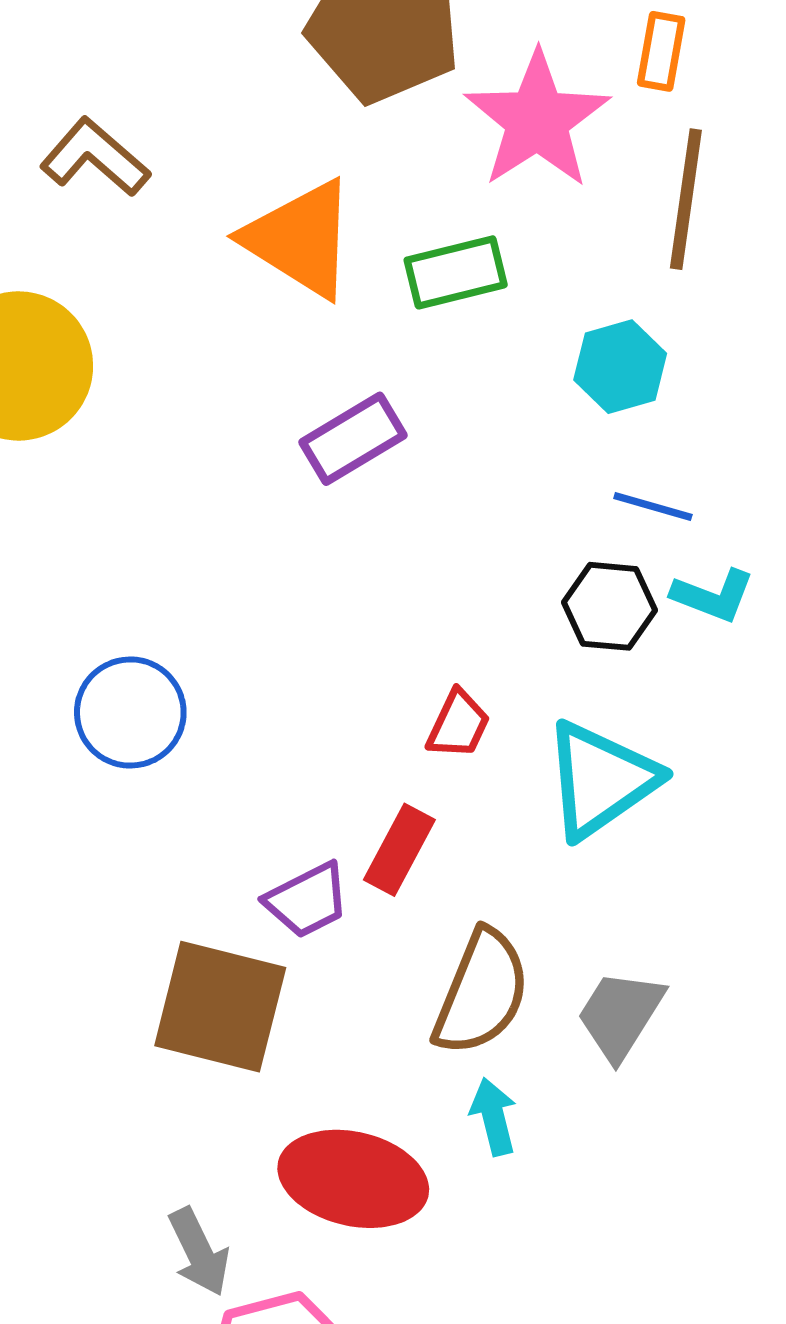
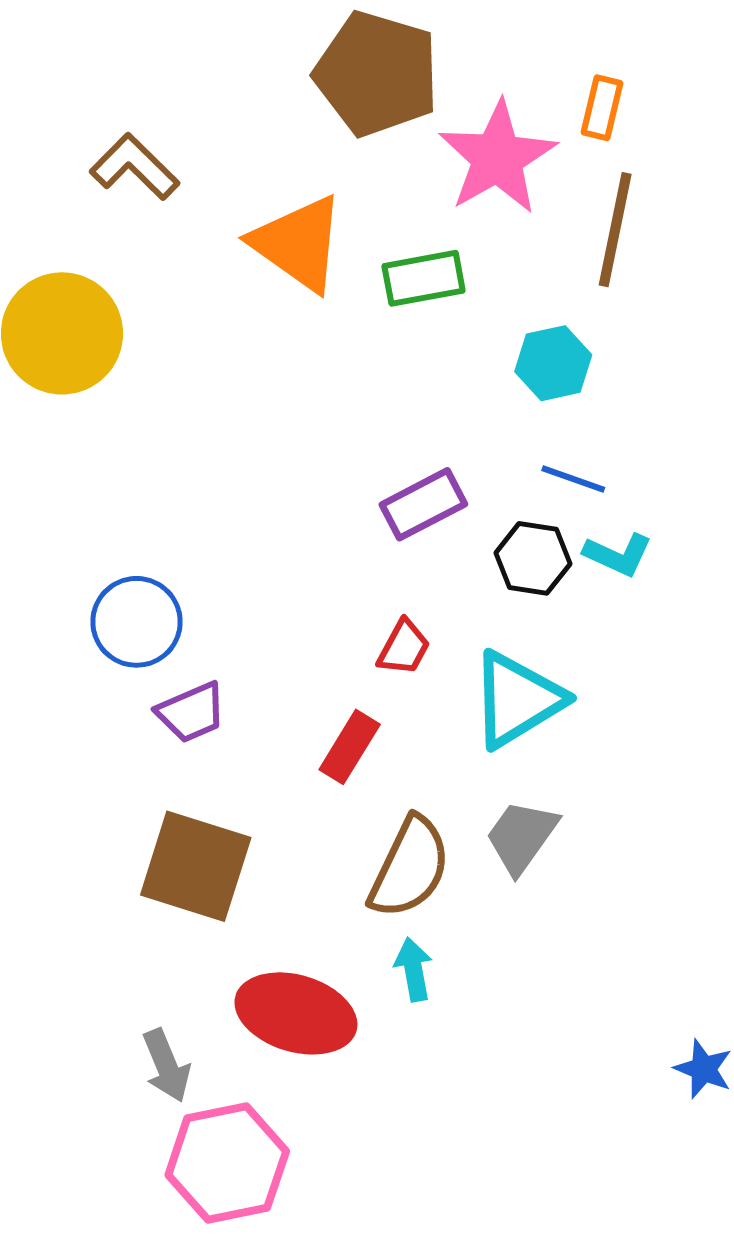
purple rectangle: (353, 439) -> (423, 504), moved
purple trapezoid: (307, 900) -> (191, 712), moved
gray trapezoid: (620, 1015) -> (521, 836), moved

